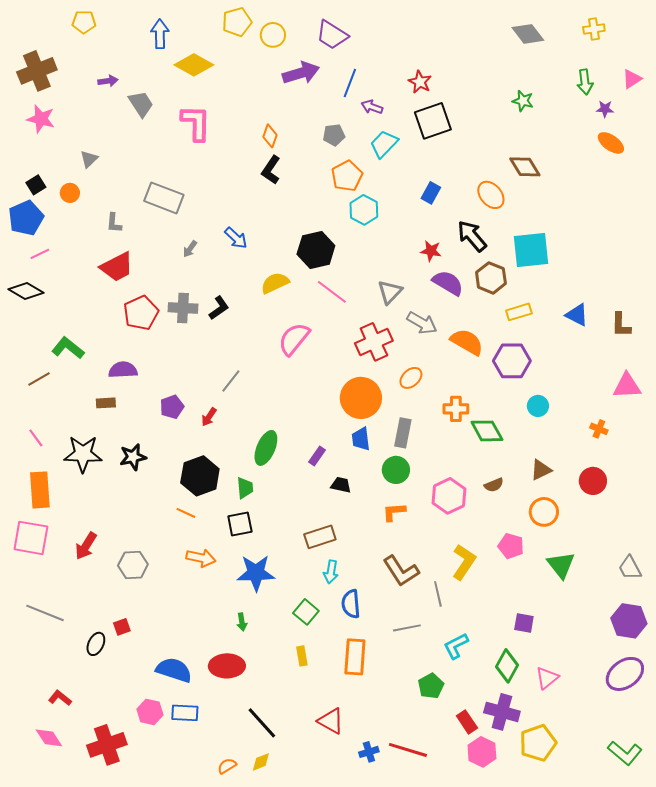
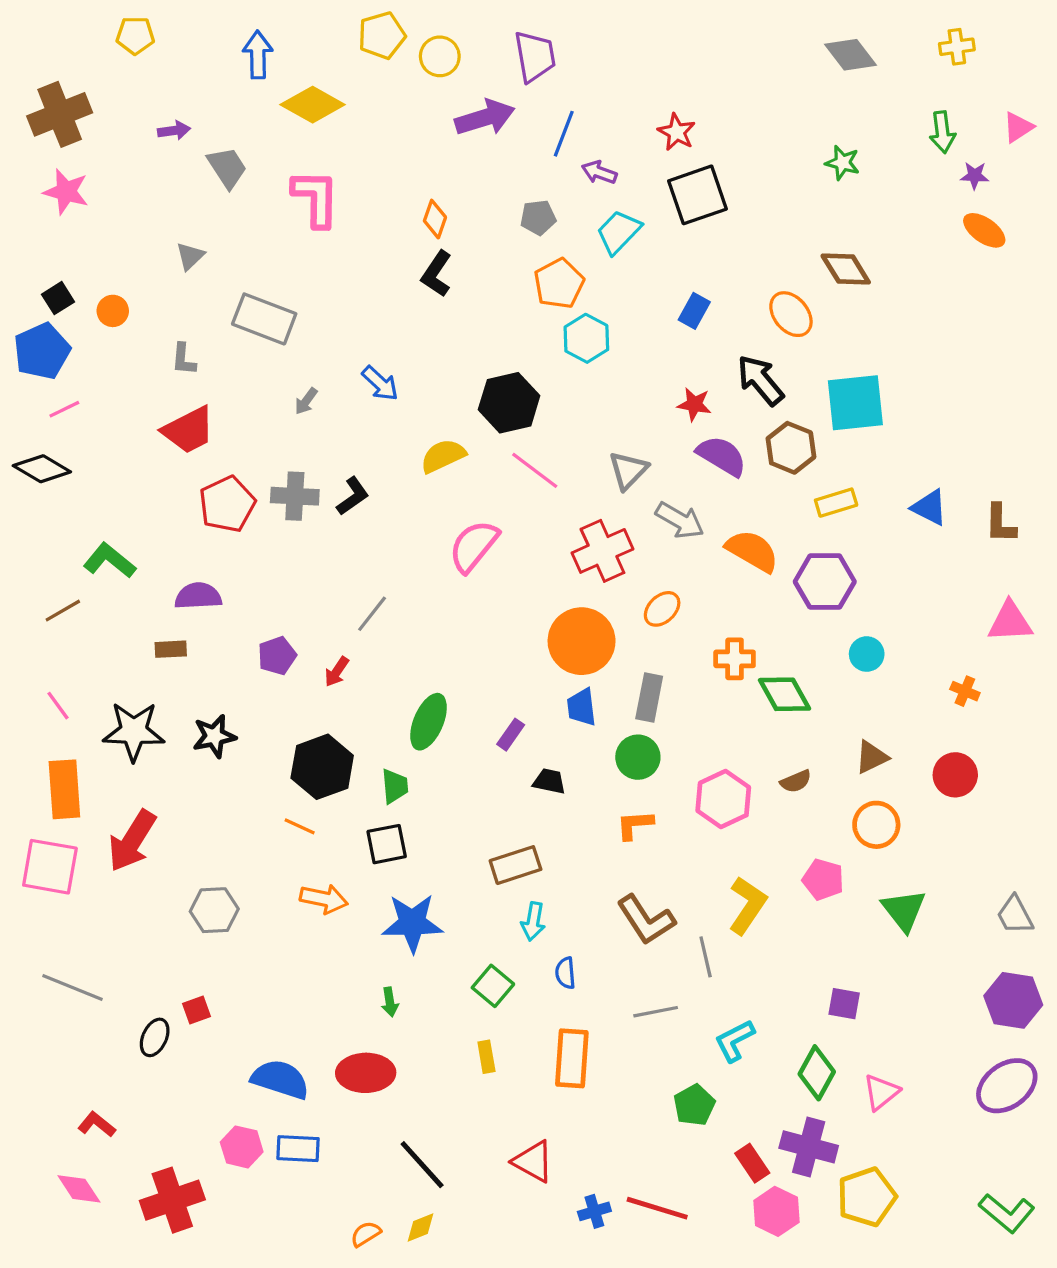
purple trapezoid: (332, 35) -> (535, 56), turned -132
gray triangle: (89, 159) -> (190, 256), moved
red arrow: (86, 546) -> (132, 841), moved, size x1.4
blue semicircle: (351, 604) -> (565, 973), size x0.7

